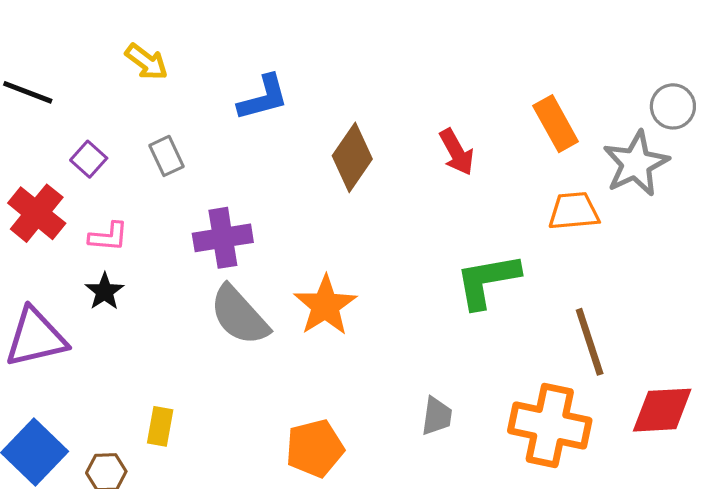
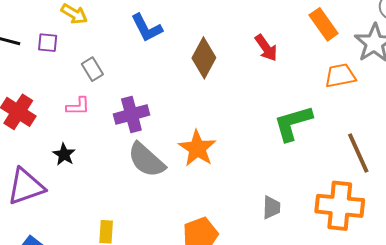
blue L-shape: (263, 98) -> (147, 28), turned 84
purple square: (89, 159) -> (48, 43), moved, turned -30
pink L-shape: (108, 237) -> (78, 106), moved

